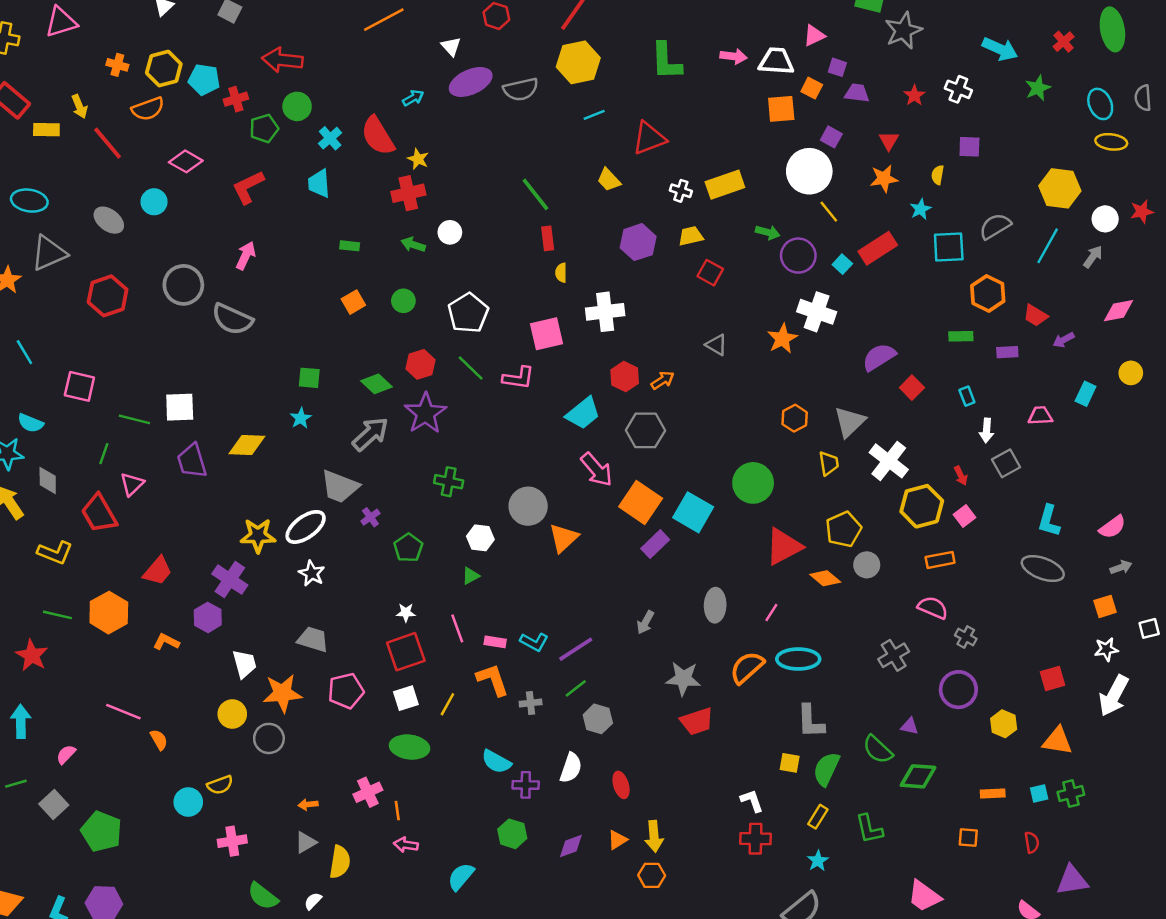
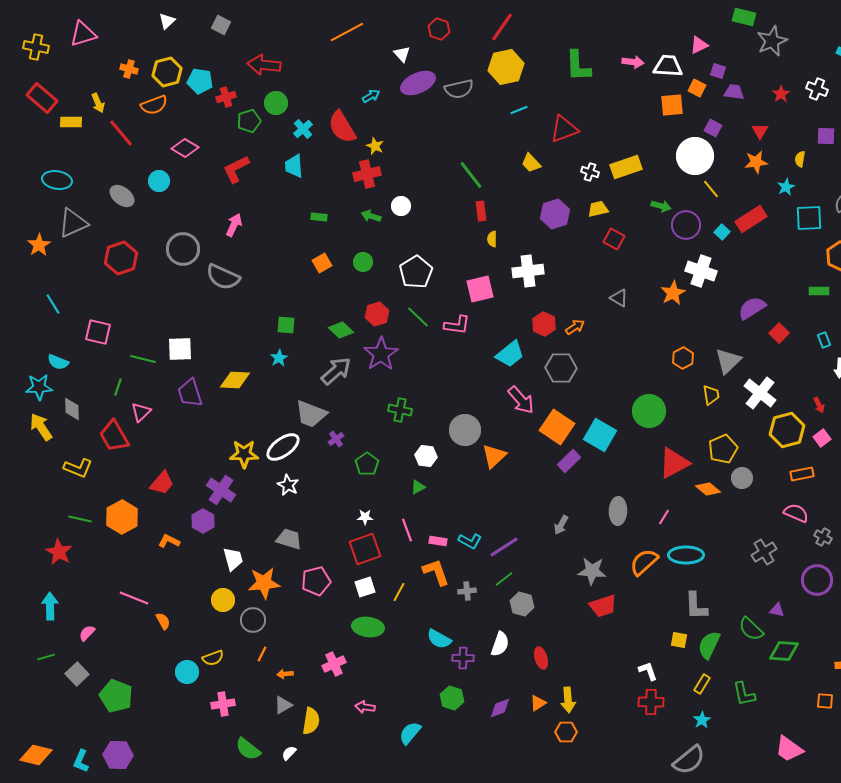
orange line: (397, 811) -> (262, 654), moved, turned 35

